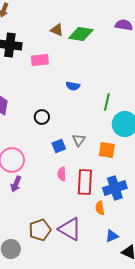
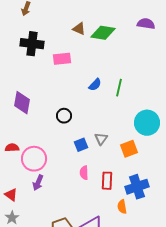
blue semicircle: (73, 86) -> (95, 85), turned -56
green line: (107, 102) -> (119, 88), moved
orange square: (107, 150) -> (129, 149), turned -30
red rectangle: (85, 182) -> (107, 181), size x0.7

